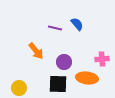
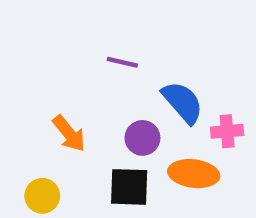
blue semicircle: (77, 24) -> (183, 102), moved, size x1.5
orange arrow: (36, 51) -> (69, 133), moved

